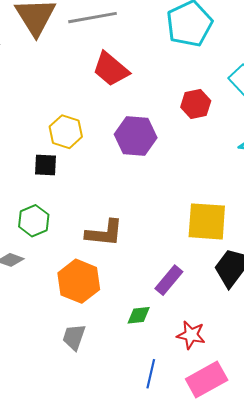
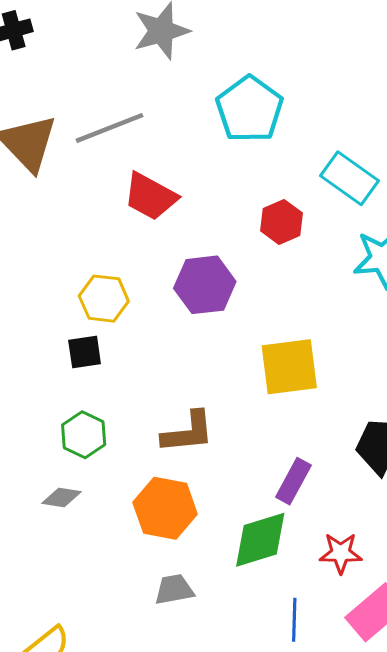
yellow square: (207, 221) -> (289, 367), moved
green diamond: (139, 315) -> (260, 540), size x1.8
gray trapezoid: (74, 337) -> (174, 589), turned 72

